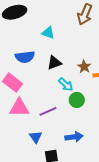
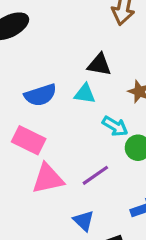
cyan triangle: (48, 33) -> (85, 94), moved
black triangle: (54, 63) -> (99, 65), moved, turned 42

